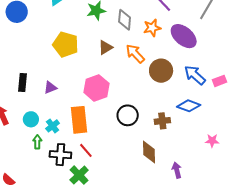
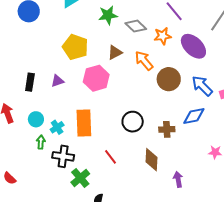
gray diamond: (125, 20) -> (136, 26), turned -55
purple triangle: (50, 88) -> (57, 81), moved
pink hexagon: (96, 88) -> (96, 78), moved
blue diamond: (189, 106) -> (194, 116), turned -35
red line: (86, 150) -> (110, 157), moved

